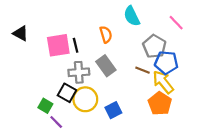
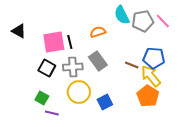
orange semicircle: (106, 34) -> (98, 32), turned -91
gray pentagon: (154, 46) -> (143, 21), moved, turned 30
black square: (67, 93) -> (47, 68), moved
purple line: (56, 122) -> (52, 113), turned -32

